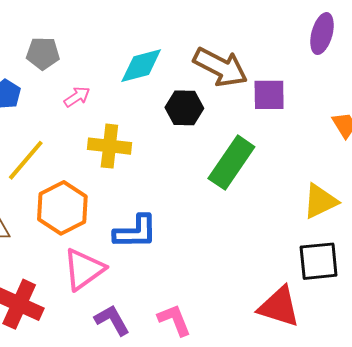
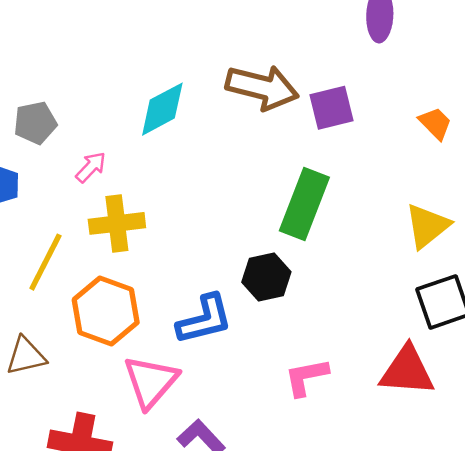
black hexagon: (184, 108) -> (266, 277), moved
yellow cross: (109, 146) -> (117, 223), moved
pink L-shape: (174, 320) -> (306, 377), moved, turned -66

